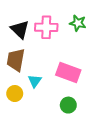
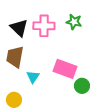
yellow circle: (15, 94) -> (14, 100), moved
green circle: (68, 105) -> (82, 86), moved

